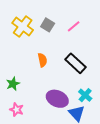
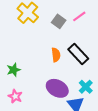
gray square: (48, 25) -> (59, 21), moved
orange semicircle: (42, 60) -> (56, 55), moved

